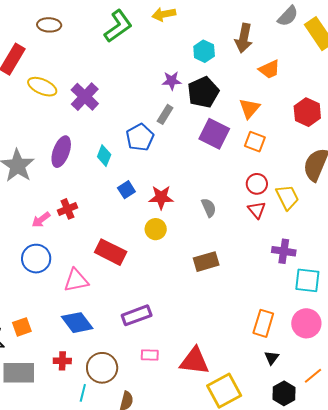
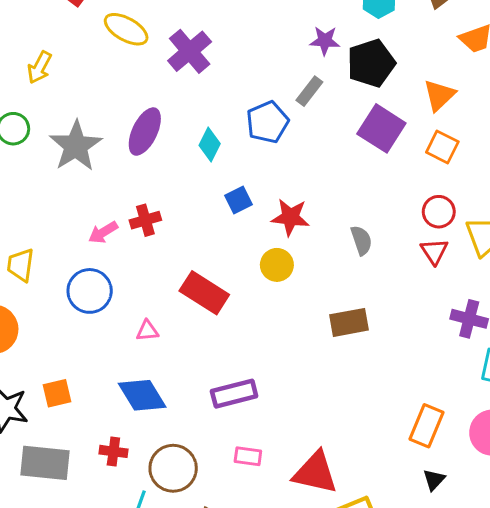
pink triangle: (76, 280) -> (147, 331), size x0.6

